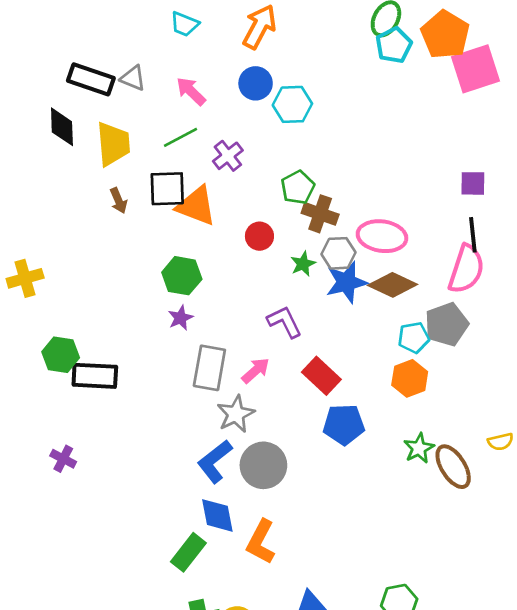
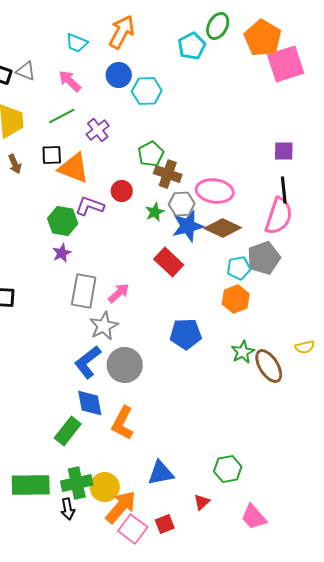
cyan trapezoid: (184, 24) -> (77, 43), moved
cyan pentagon: (394, 45) -> (192, 46), moved
black square: (167, 189) -> (52, 155), size x0.7
purple L-shape: (285, 322) -> (90, 206), moved, turned -44
red rectangle: (321, 376) -> (169, 262), moved

